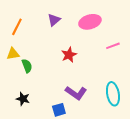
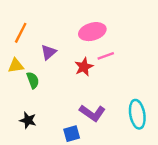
purple triangle: (54, 20) -> (49, 52), moved
pink ellipse: (90, 22) -> (92, 32), moved
pink line: (113, 46) -> (106, 56), moved

